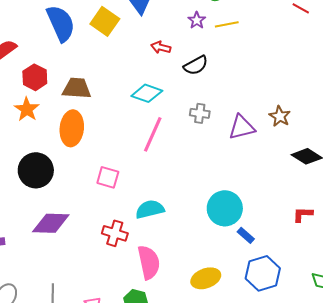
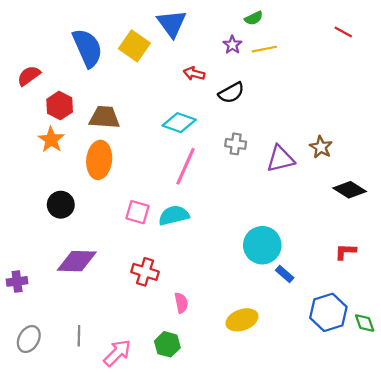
black circle: (36, 170) -> (61, 205), size x0.7
cyan semicircle: (150, 209) -> (174, 215), moved
pink semicircle: (149, 262) -> (181, 303), size x0.6
blue hexagon: (263, 273) -> (328, 312), moved

